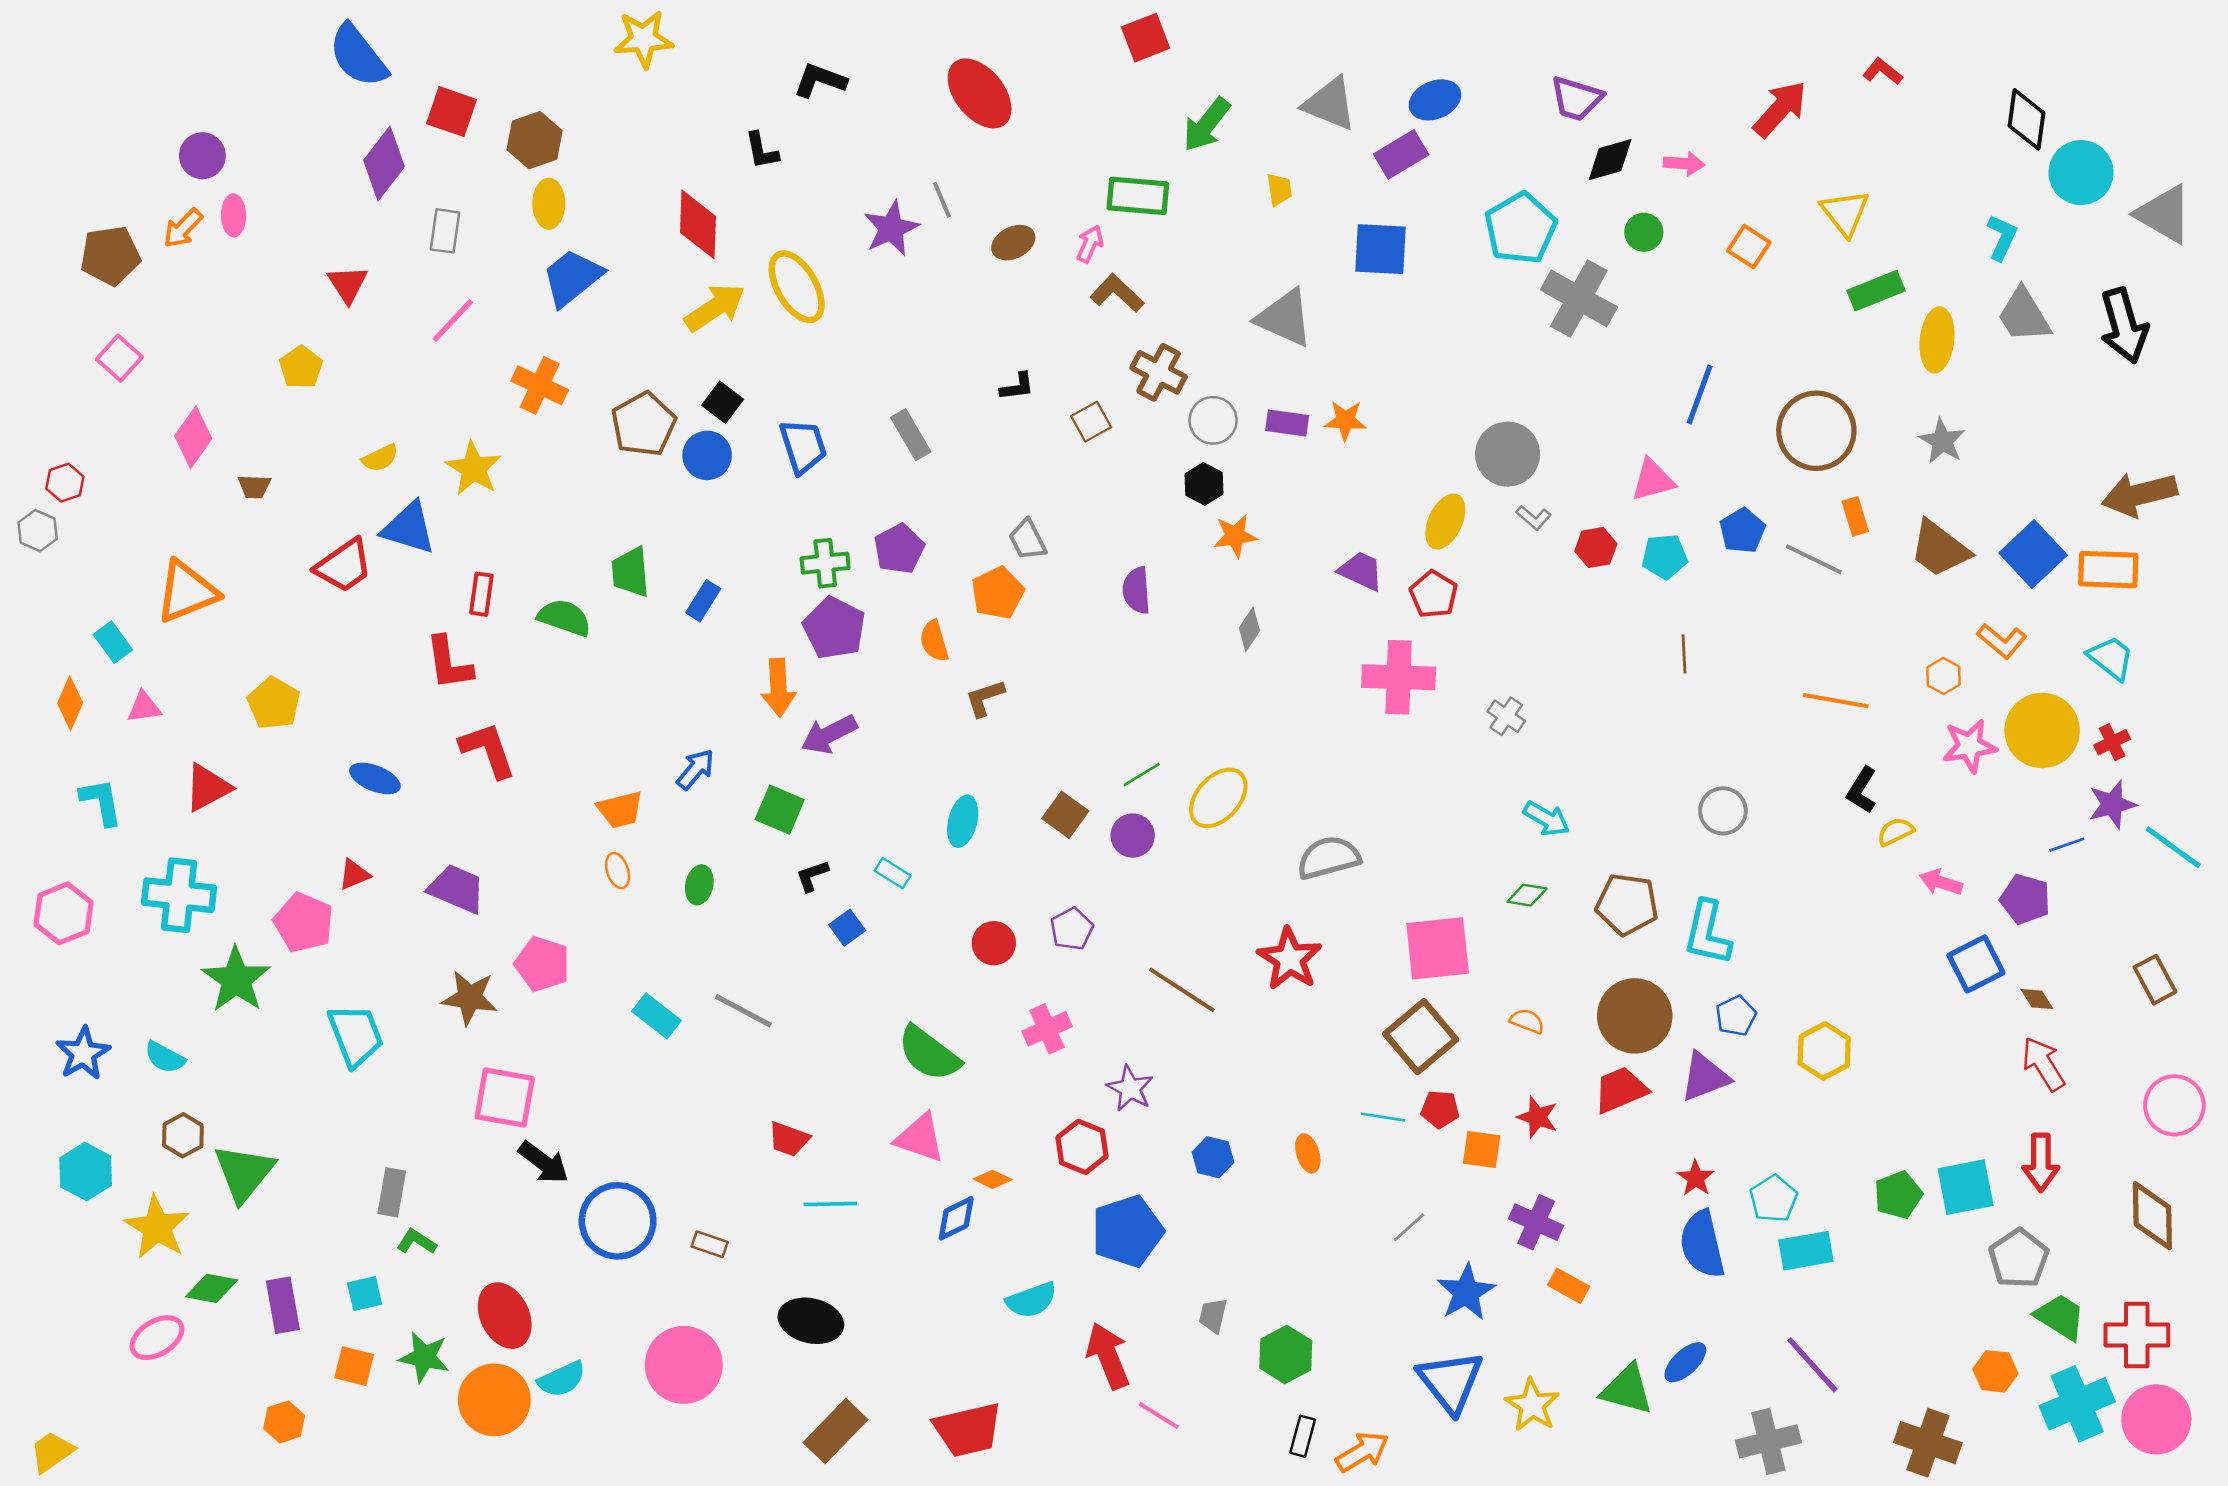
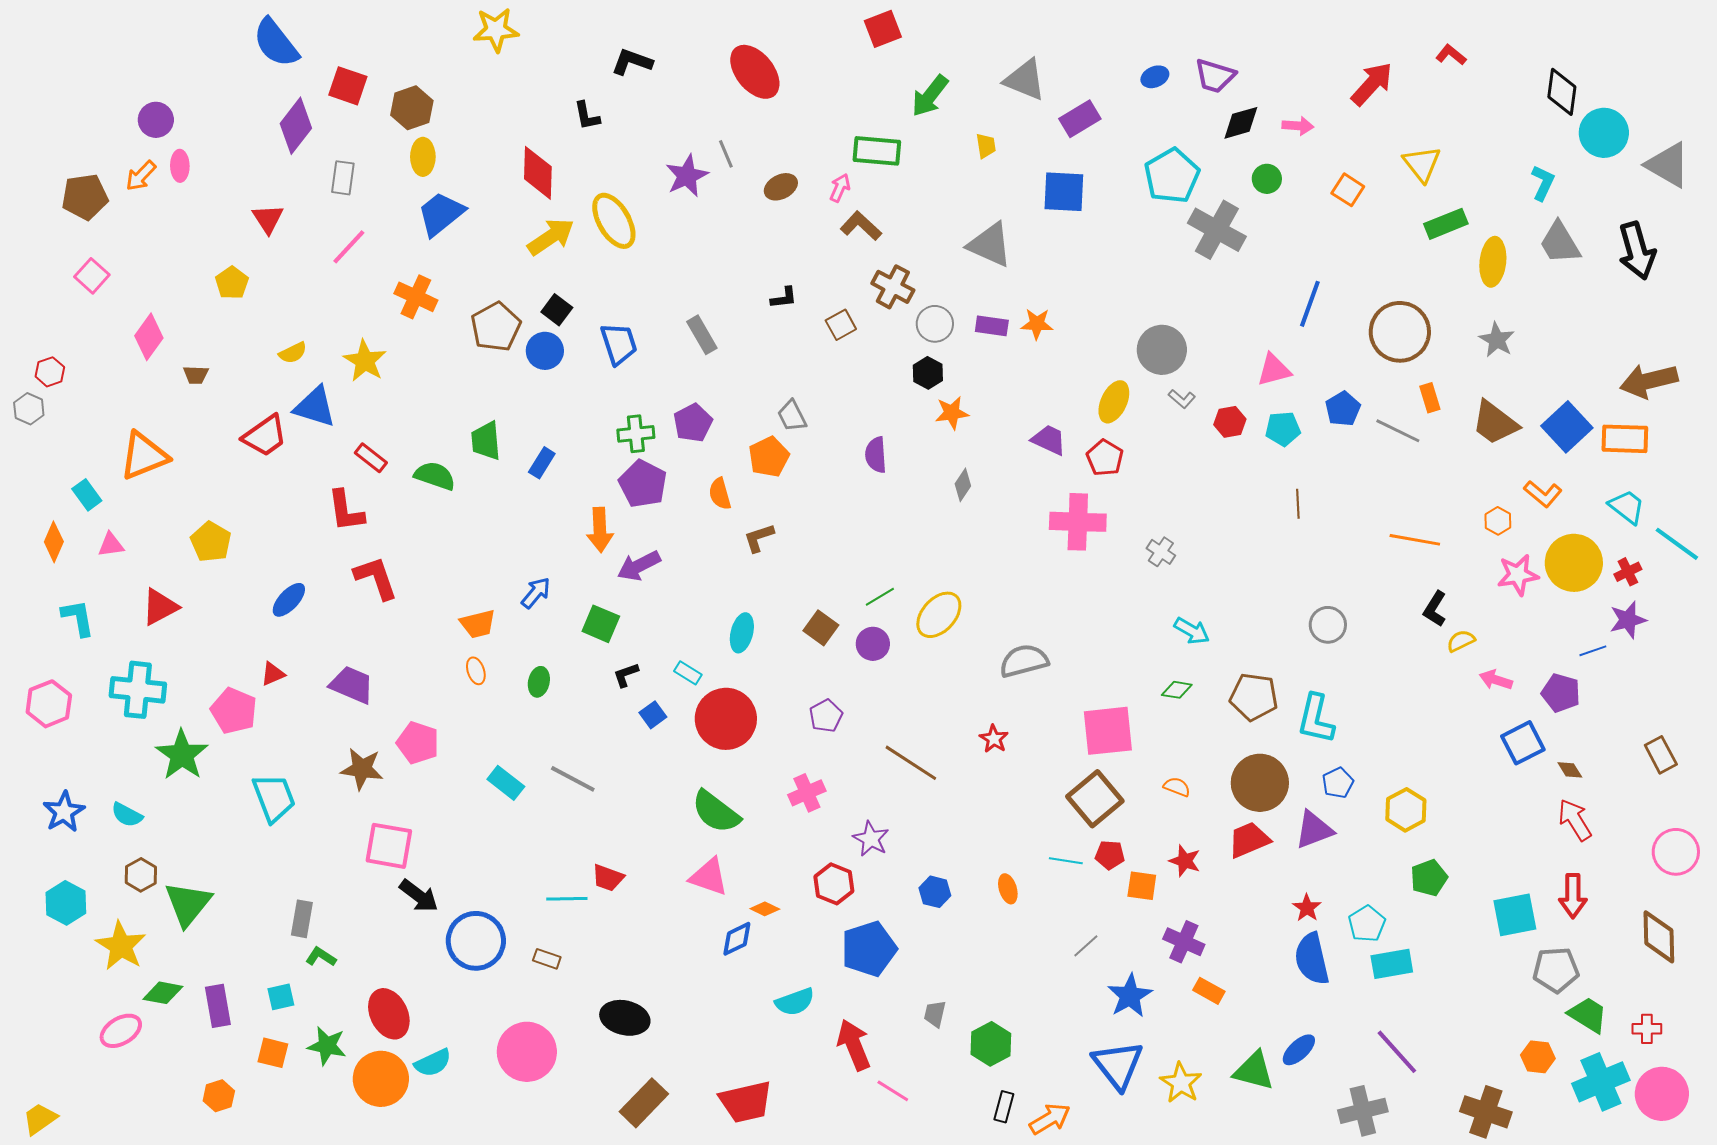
blue ellipse: (1435, 100) -> (1155, 77), moved, size x0.7
red rectangle: (481, 594) -> (371, 458), turned -60
blue ellipse: (375, 778) -> (289, 600), turned -69
cyan line: (2173, 847) -> (1677, 544), moved
red circle: (994, 943) -> (726, 719), moved, size x1.8
red star: (1290, 959) -> (994, 739), size x0.6
green pentagon: (1898, 1195) -> (1429, 878), moved
cyan line: (830, 1204) -> (567, 899), moved
gray pentagon: (2019, 1258) -> (1556, 970), turned 30
red cross: (2137, 1335) -> (1647, 1029), size x0.6

